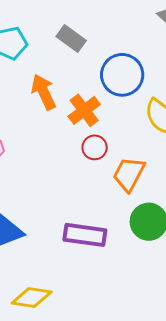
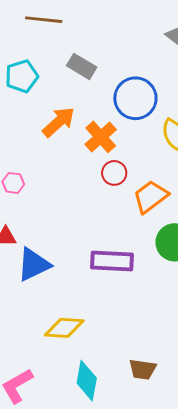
orange arrow: (44, 92) -> (59, 122), turned 78
orange trapezoid: (129, 174) -> (151, 197), turned 30

